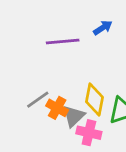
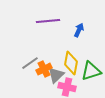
blue arrow: (103, 28) -> (79, 30), moved, turned -32
orange cross: (57, 108) -> (44, 69), turned 35

